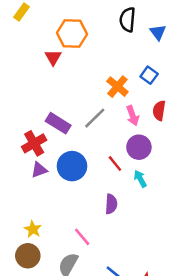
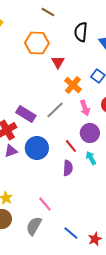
red triangle: (53, 57) -> (58, 62), moved
purple semicircle: (111, 204) -> (68, 168), moved

